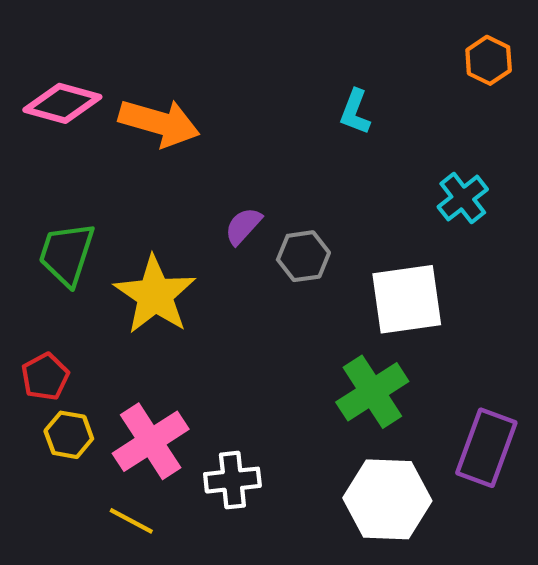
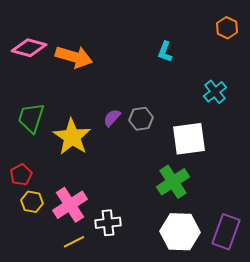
purple semicircle: (243, 226) -> (112, 118), moved
purple rectangle: (486, 448) -> (226, 232), moved
yellow line: (131, 521) -> (74, 242), moved, turned -55

